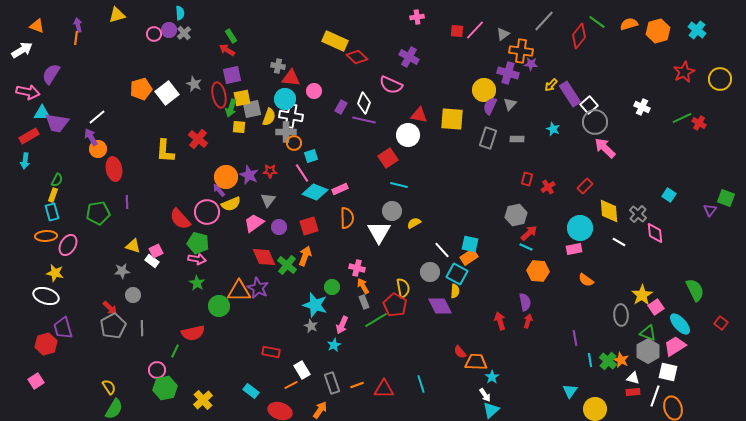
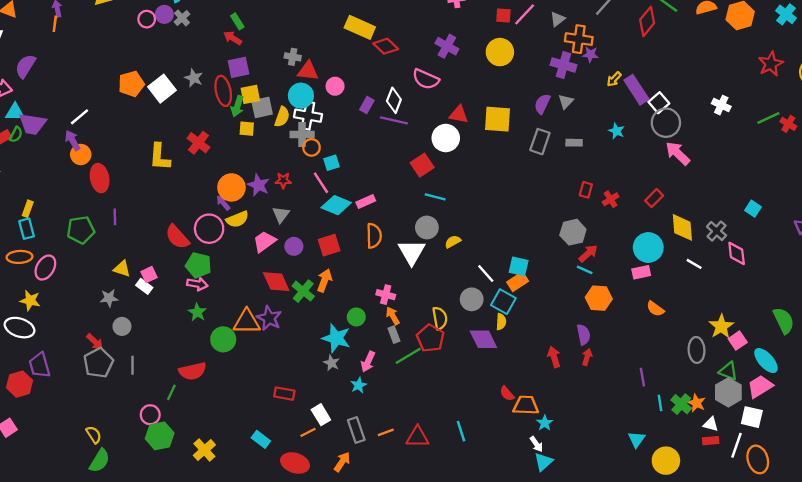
yellow circle: (484, 90) -> (500, 52), moved
green semicircle: (57, 180) -> (16, 134), moved

